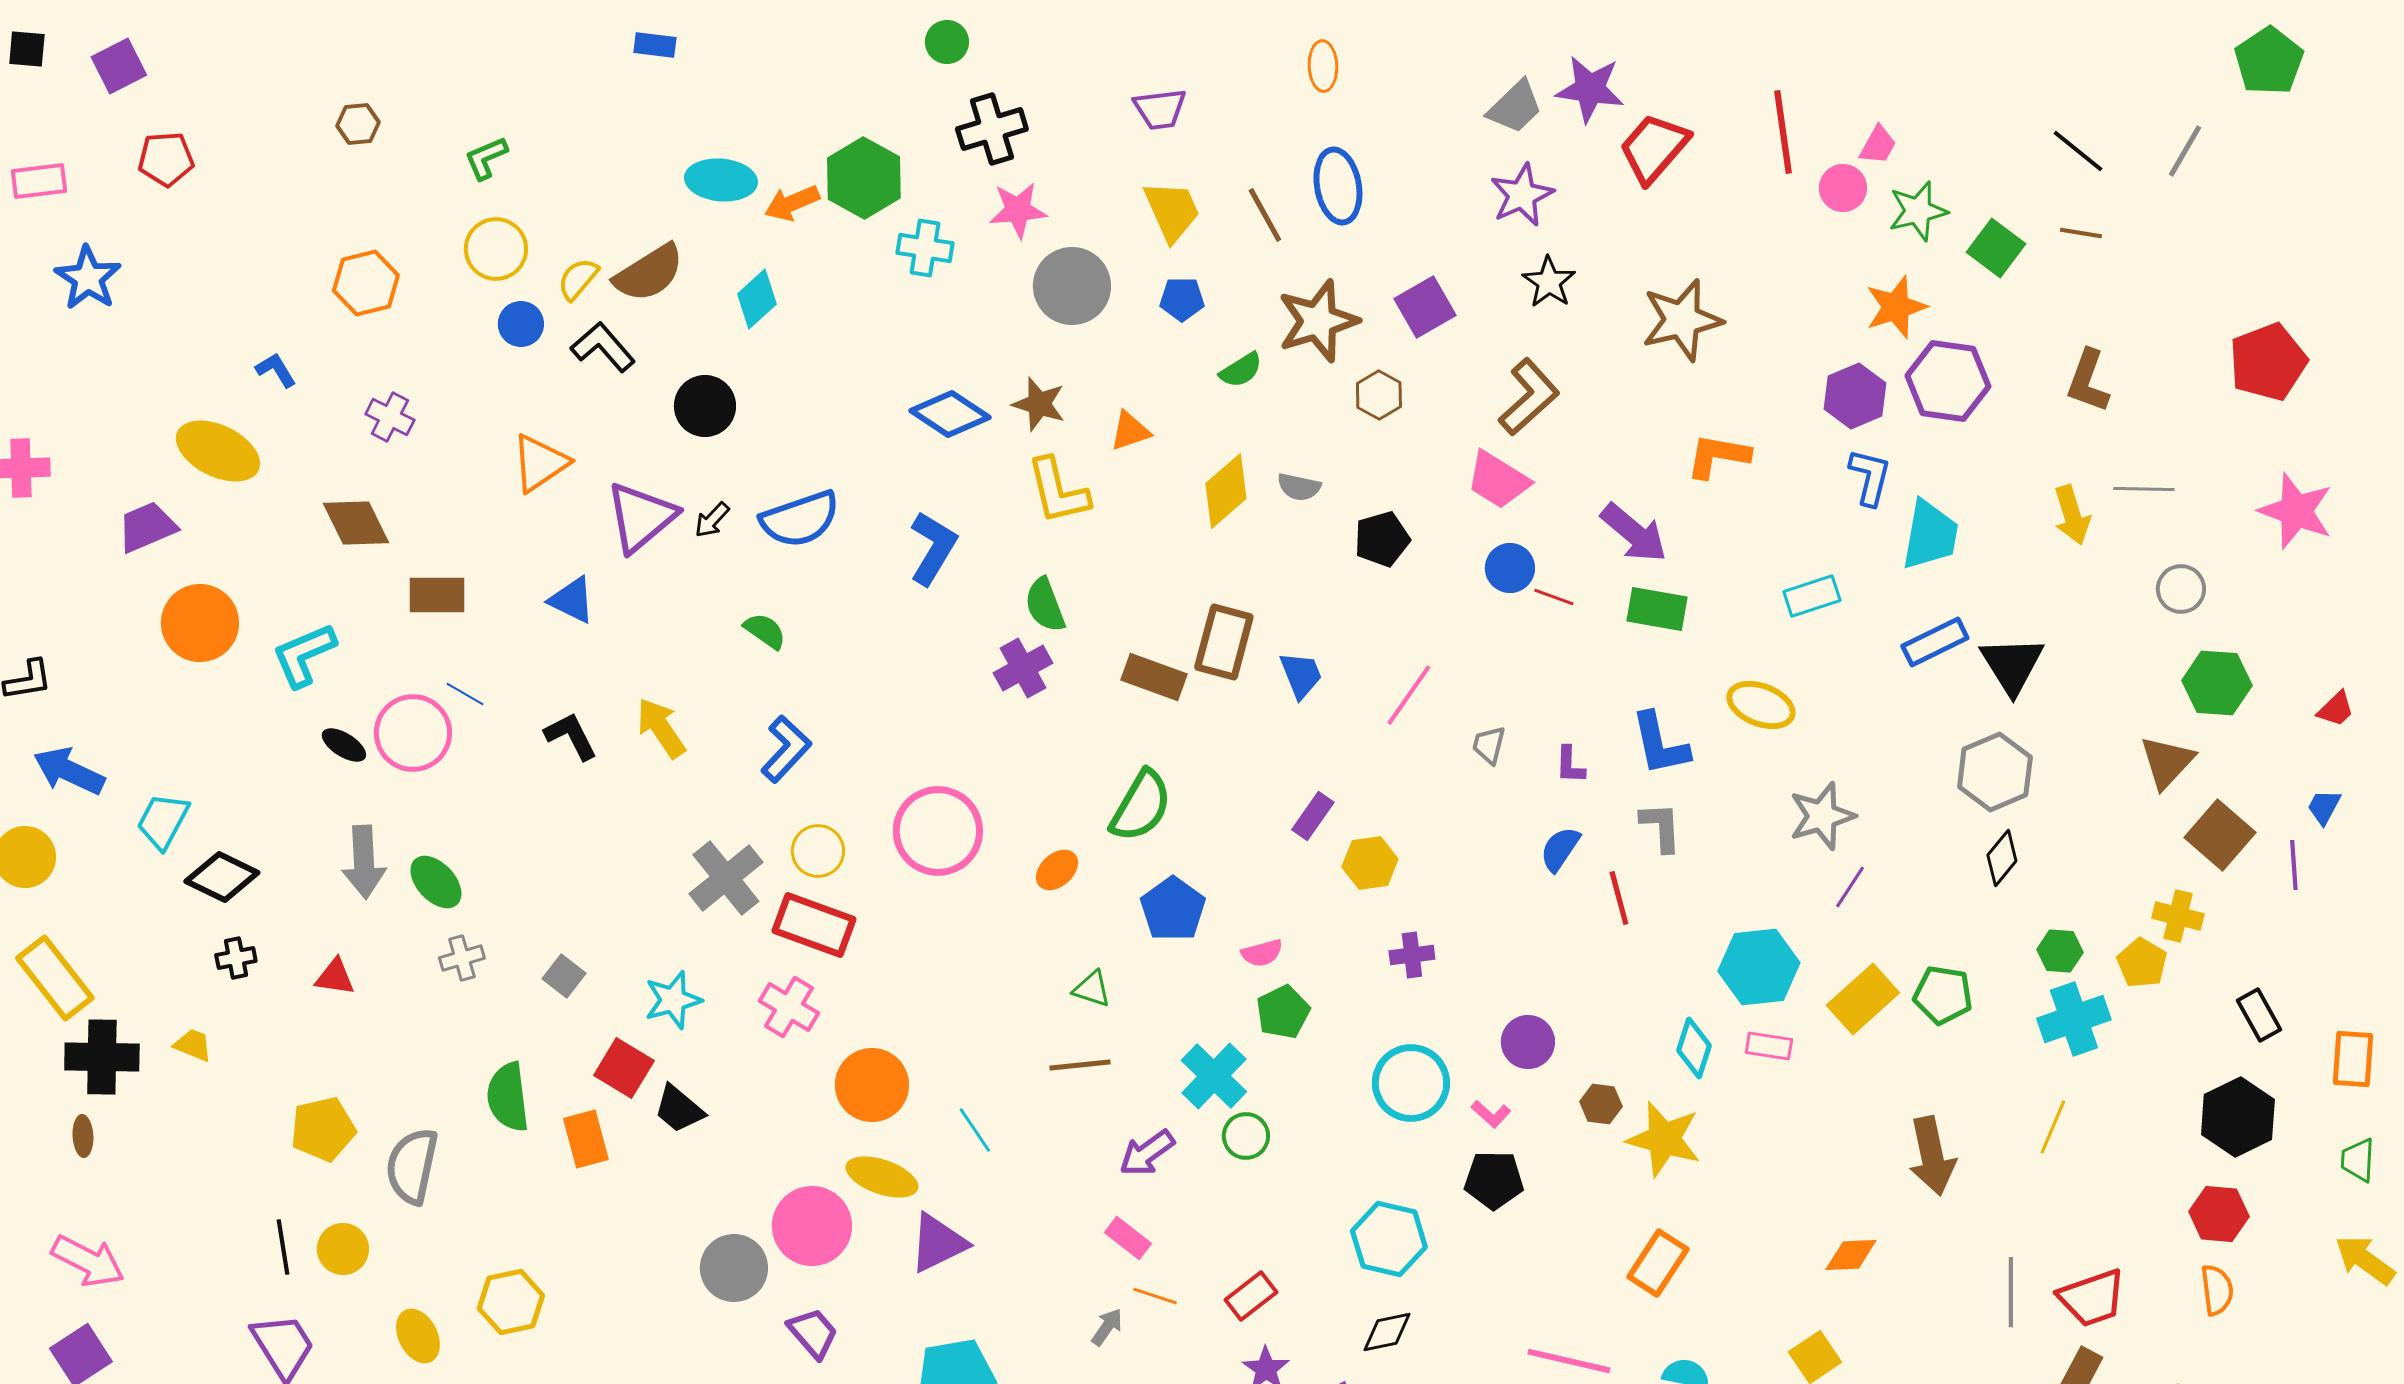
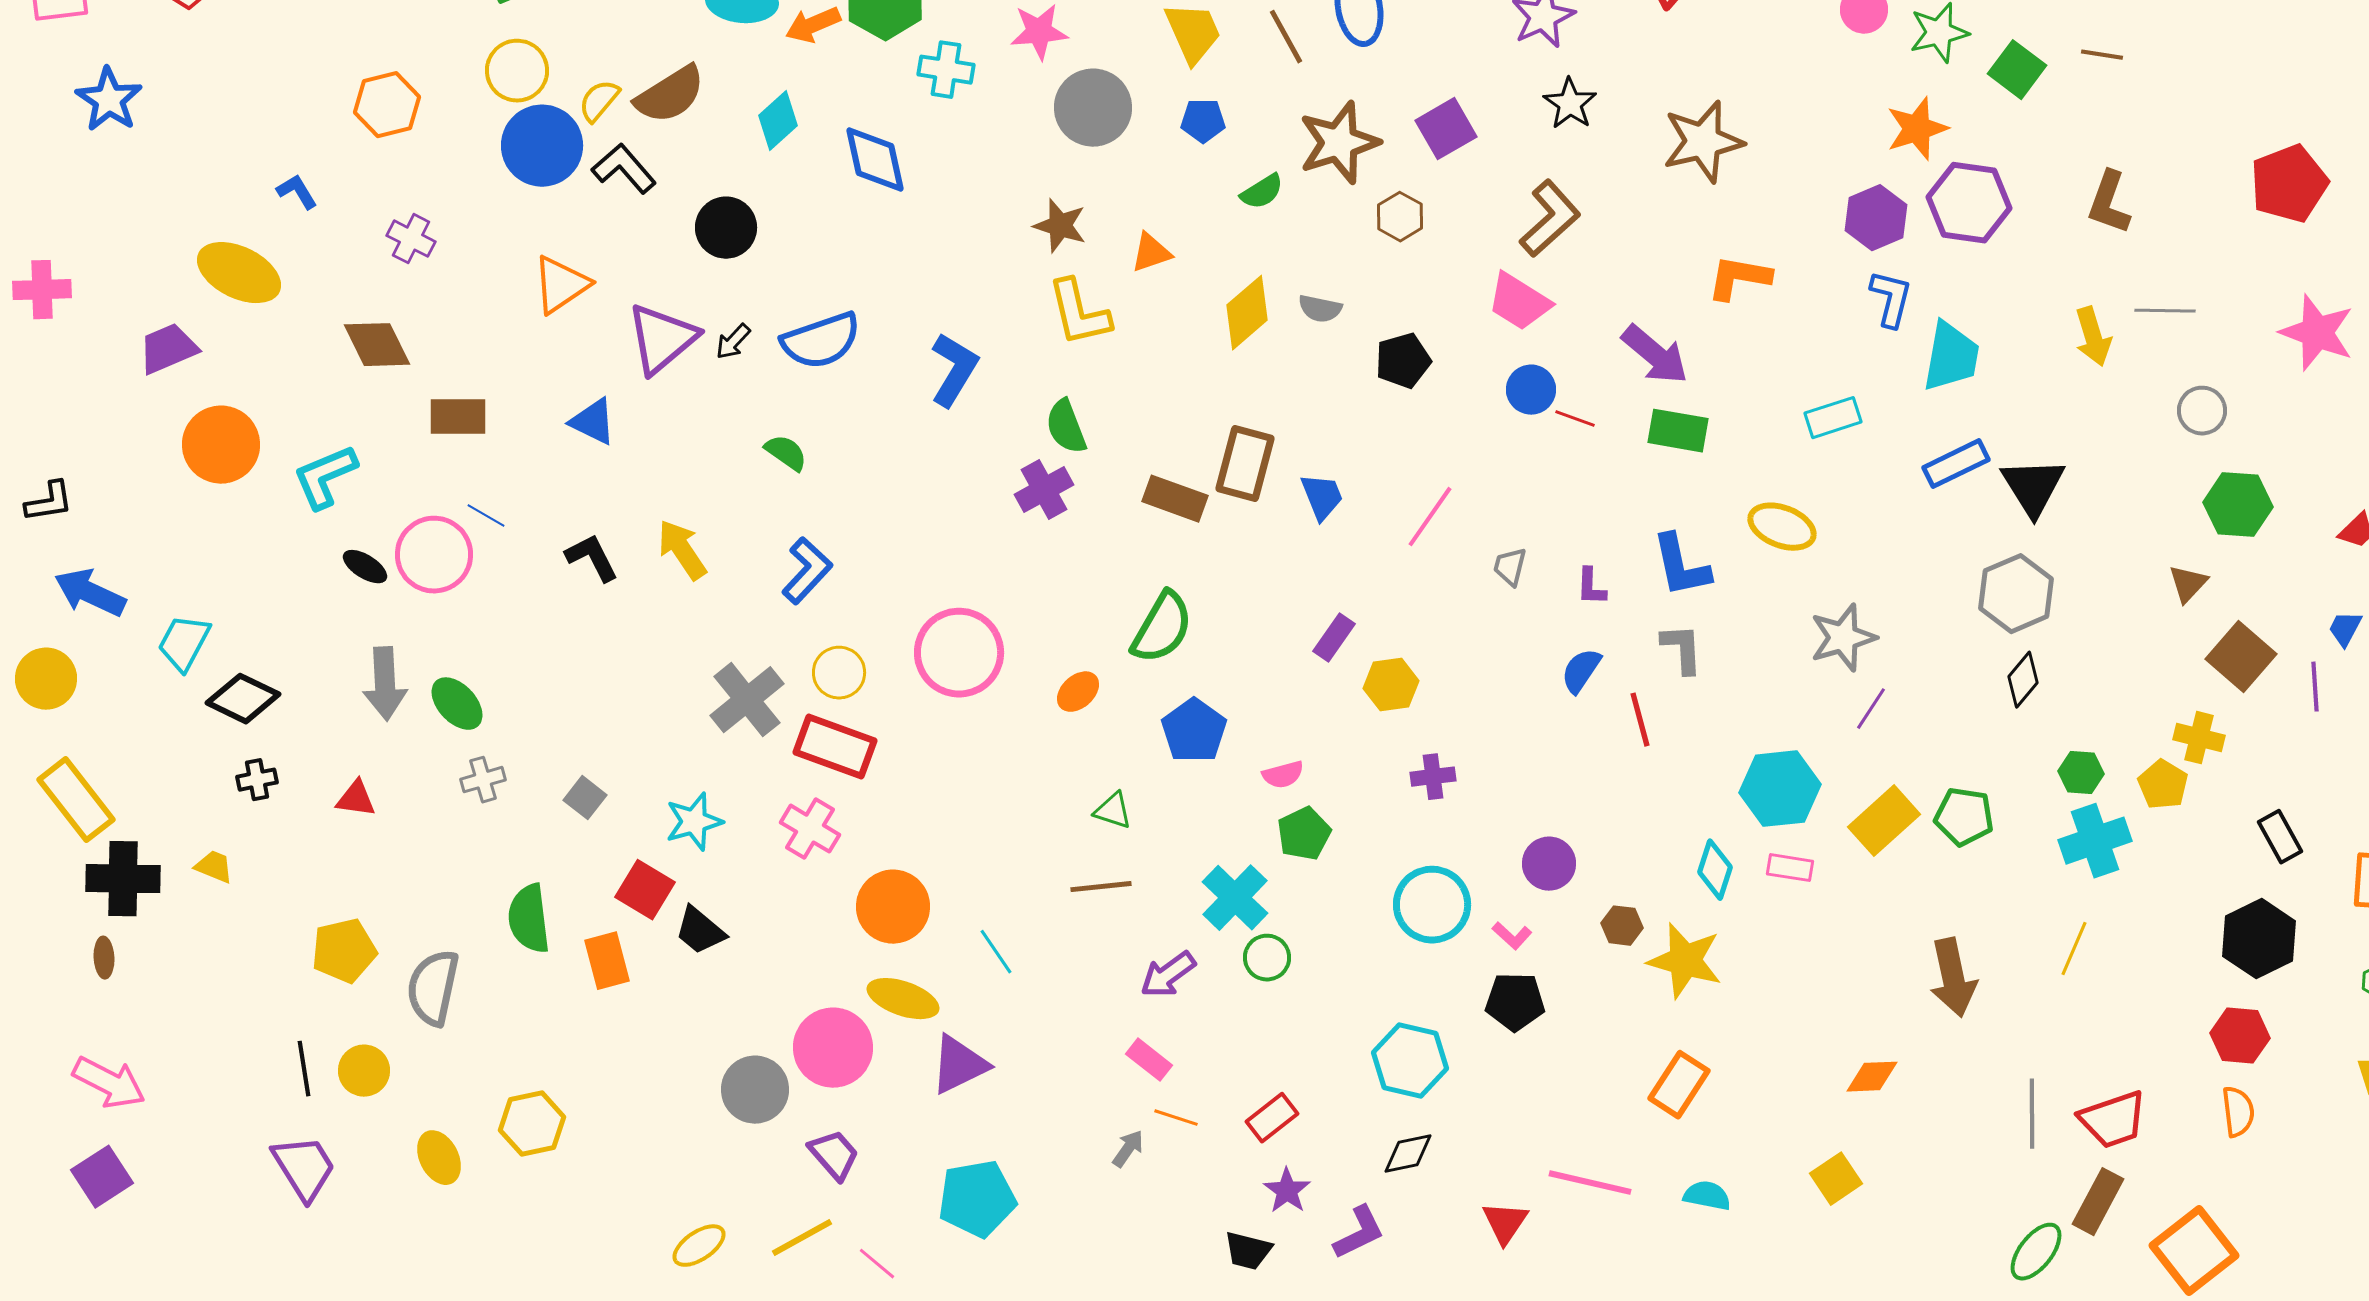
blue circle: (521, 324) -> (542, 146), size x1.8
blue diamond: (950, 414) -> (875, 160), moved, turned 44
brown triangle: (2167, 762) -> (2188, 584), size x0.7

